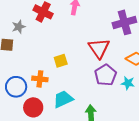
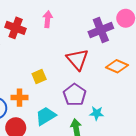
purple pentagon: (106, 75) -> (75, 95), moved
cyan star: (128, 83) -> (97, 113), moved

